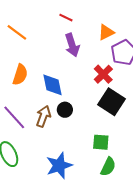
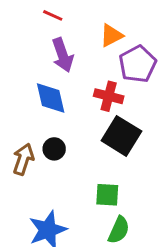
red cross: (103, 74) -> (109, 96), turned -30
blue diamond: (52, 85) -> (51, 98), moved

